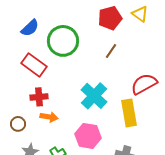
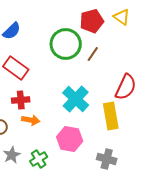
green circle: (63, 41) -> (66, 44), moved
red semicircle: (144, 84) -> (126, 87), turned 144

